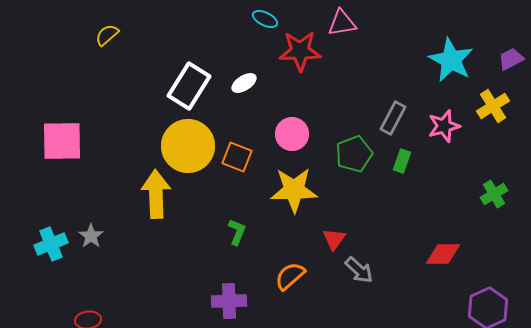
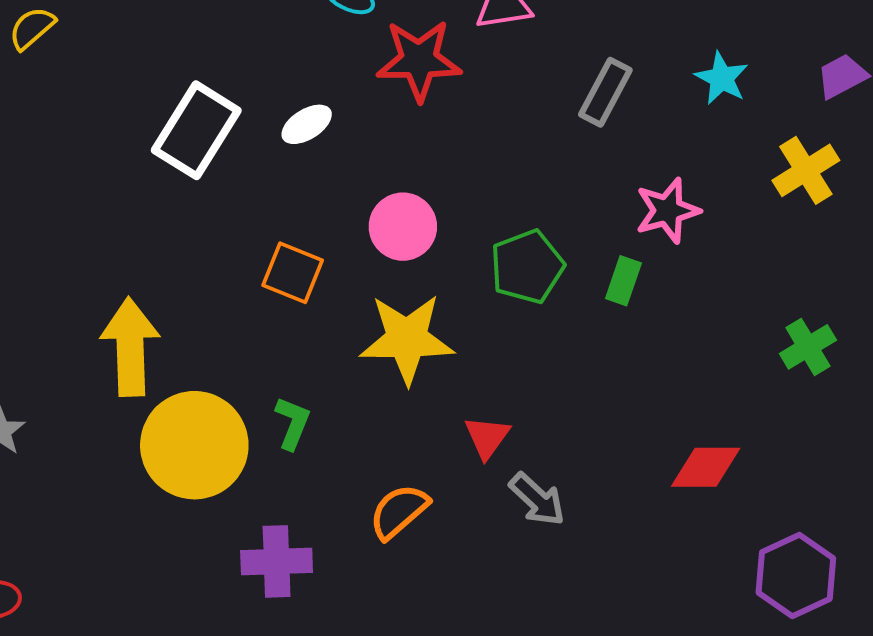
cyan star: (451, 60) -> (722, 78), size x0.6
gray rectangle: (393, 118) -> (605, 92), moved
pink star: (444, 126) -> (668, 211), moved
yellow circle: (188, 146) -> (194, 445), moved

